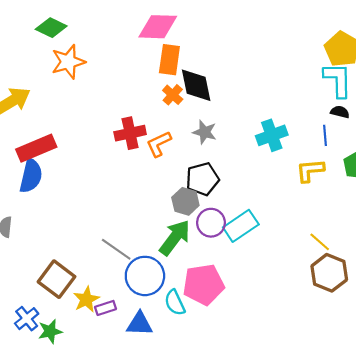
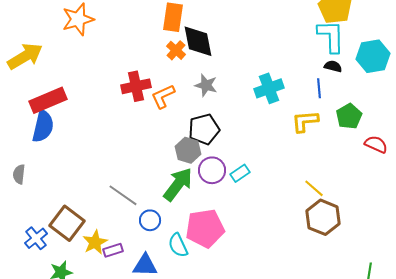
cyan rectangle: (241, 226) -> (240, 173), size x0.6
blue circle: (145, 276) -> (150, 220), size x0.6
blue cross: (27, 319) -> (36, 238), moved

